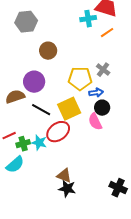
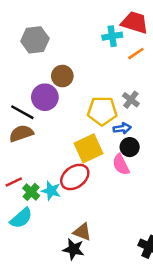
purple circle: (34, 82) -> (45, 97), moved
black line: (41, 110) -> (22, 112), moved
green cross: (23, 144) -> (31, 192), turned -32
black star: (67, 189) -> (74, 249), moved

